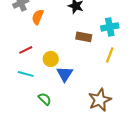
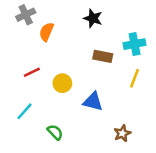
cyan line: (26, 74) -> (24, 111), moved, turned -63
blue triangle: (65, 74) -> (93, 102), moved, turned -48
brown star: (100, 100) -> (122, 133), size x0.6

